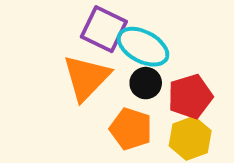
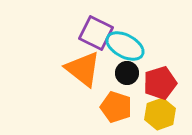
orange triangle: (86, 78) -> (83, 69), turned -36

